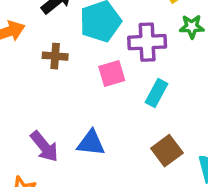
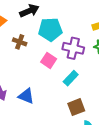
pink square: (112, 74) -> (49, 60), turned 35
brown square: (167, 151) -> (76, 107), moved

